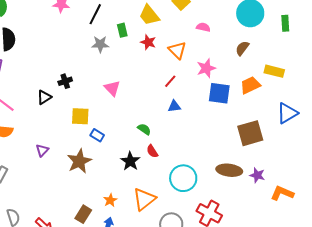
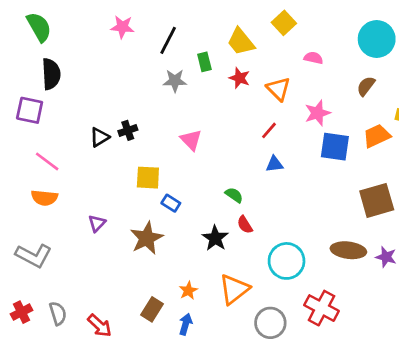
black triangle: (44, 97) -> (100, 137), moved

